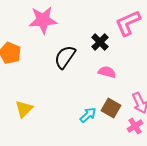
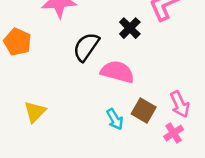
pink semicircle: (107, 72) -> (117, 72), moved, size x1.5
cyan arrow: (88, 115) -> (115, 119), turned 102

